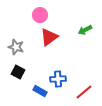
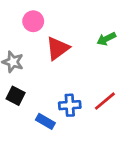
pink circle: (40, 15) -> (33, 21), moved
red line: (84, 92) -> (105, 101), moved

